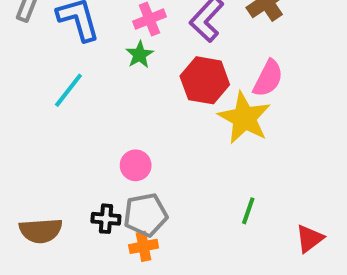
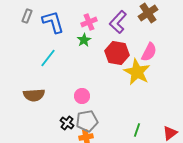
green line: (248, 211) -> (137, 130), moved
black cross: (106, 219) -> (67, 123), turned 32
brown semicircle: (41, 231) -> (34, 95), moved

